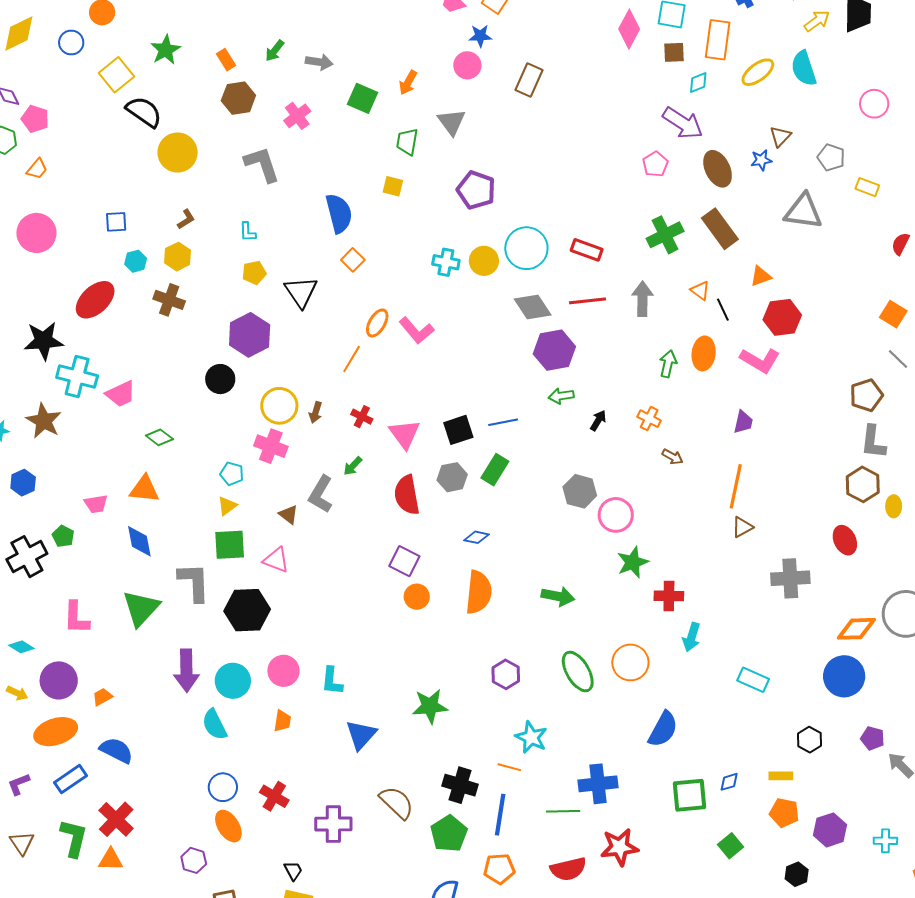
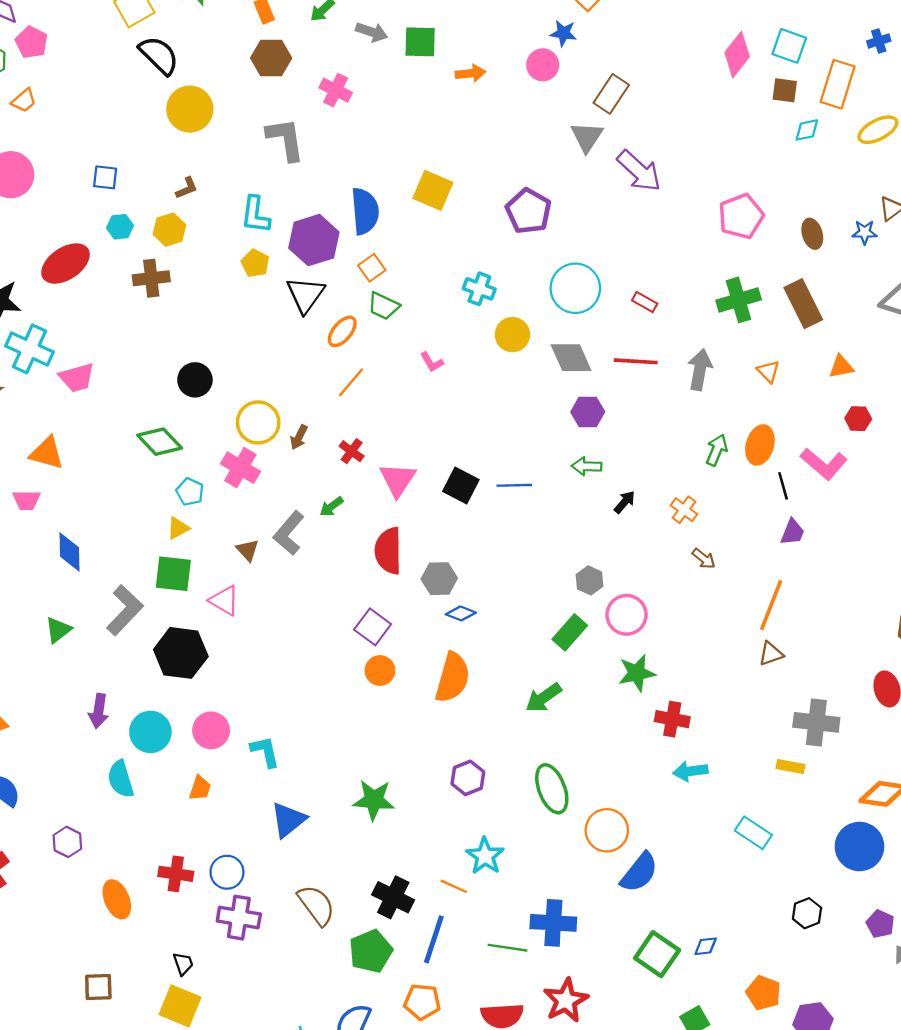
orange arrow: (408, 83) -> (471, 73), turned -135
green square: (363, 98) -> (420, 42), moved, turned -32
pink cross: (297, 116) -> (336, 90), turned -36
gray triangle: (452, 122) -> (587, 137), moved
purple arrow: (683, 123) -> (639, 171), moved
green trapezoid: (407, 142) -> (383, 306), moved, turned -84
pink pentagon: (655, 164) -> (741, 216), size x1.5
brown ellipse: (718, 169) -> (812, 234), size x0.7
yellow square: (393, 186) -> (433, 190), size x1.6
cyan L-shape: (248, 232) -> (255, 215), size x1.6
red rectangle: (587, 250) -> (645, 302), size x0.7
yellow circle: (484, 261) -> (512, 335), moved
yellow pentagon: (254, 273) -> (255, 263), turned 30
brown cross: (169, 300) -> (151, 278), turned -36
black line: (723, 310) -> (783, 486), moved
red hexagon: (782, 317) -> (858, 419), size x0.6
orange ellipse: (377, 323) -> (342, 331), moved
pink L-shape: (417, 330) -> (432, 362), size x0.6
purple hexagon: (250, 335) -> (314, 240), moved
purple hexagon: (554, 350) -> (588, 412), size x0.7
black square: (458, 430) -> (461, 486), turned 36
green diamond: (159, 437) -> (160, 442), moved, size x1.4
green rectangle: (495, 470) -> (570, 632), moved
gray hexagon: (452, 477) -> (439, 579), moved
orange triangle: (144, 489) -> (47, 453), moved
gray hexagon: (580, 491) -> (590, 580), size x0.7
gray L-shape: (194, 582) -> (125, 610), turned 36
green arrow: (558, 596) -> (543, 698), turned 124
green triangle: (141, 608) -> (58, 630), size x0.6
cyan arrow: (691, 637) -> (690, 771), turned 56
orange circle: (630, 662) -> (607, 830), moved
purple arrow: (186, 671) -> (99, 711), size x0.7
cyan L-shape: (332, 681) -> (265, 752), turned 152
yellow rectangle: (781, 776) -> (790, 766), moved
blue circle: (223, 787) -> (227, 872), moved
green square: (690, 795) -> (657, 954), turned 30
red cross: (274, 796) -> (176, 874), turned -32
red star: (619, 847) -> (566, 1000), turned -30
purple hexagon: (194, 860) -> (67, 842), moved

